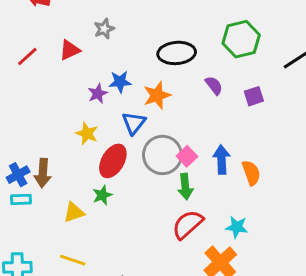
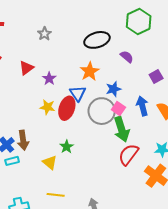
red triangle: (70, 50) -> (26, 68), moved
blue star: (120, 82) -> (113, 89), moved
purple square: (254, 96) -> (156, 77), moved
red ellipse: (113, 161) -> (67, 108), moved
green arrow: (185, 187) -> (122, 129), size x1.4
yellow triangle: (74, 212) -> (50, 162), turned -49

